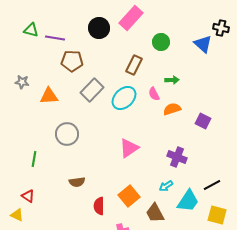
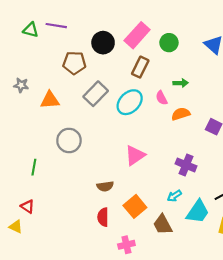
pink rectangle: (131, 18) -> (137, 35), moved
black circle: (99, 28) -> (103, 43), moved
purple line: (55, 38) -> (56, 26), moved
brown semicircle: (77, 182) -> (105, 186), moved

